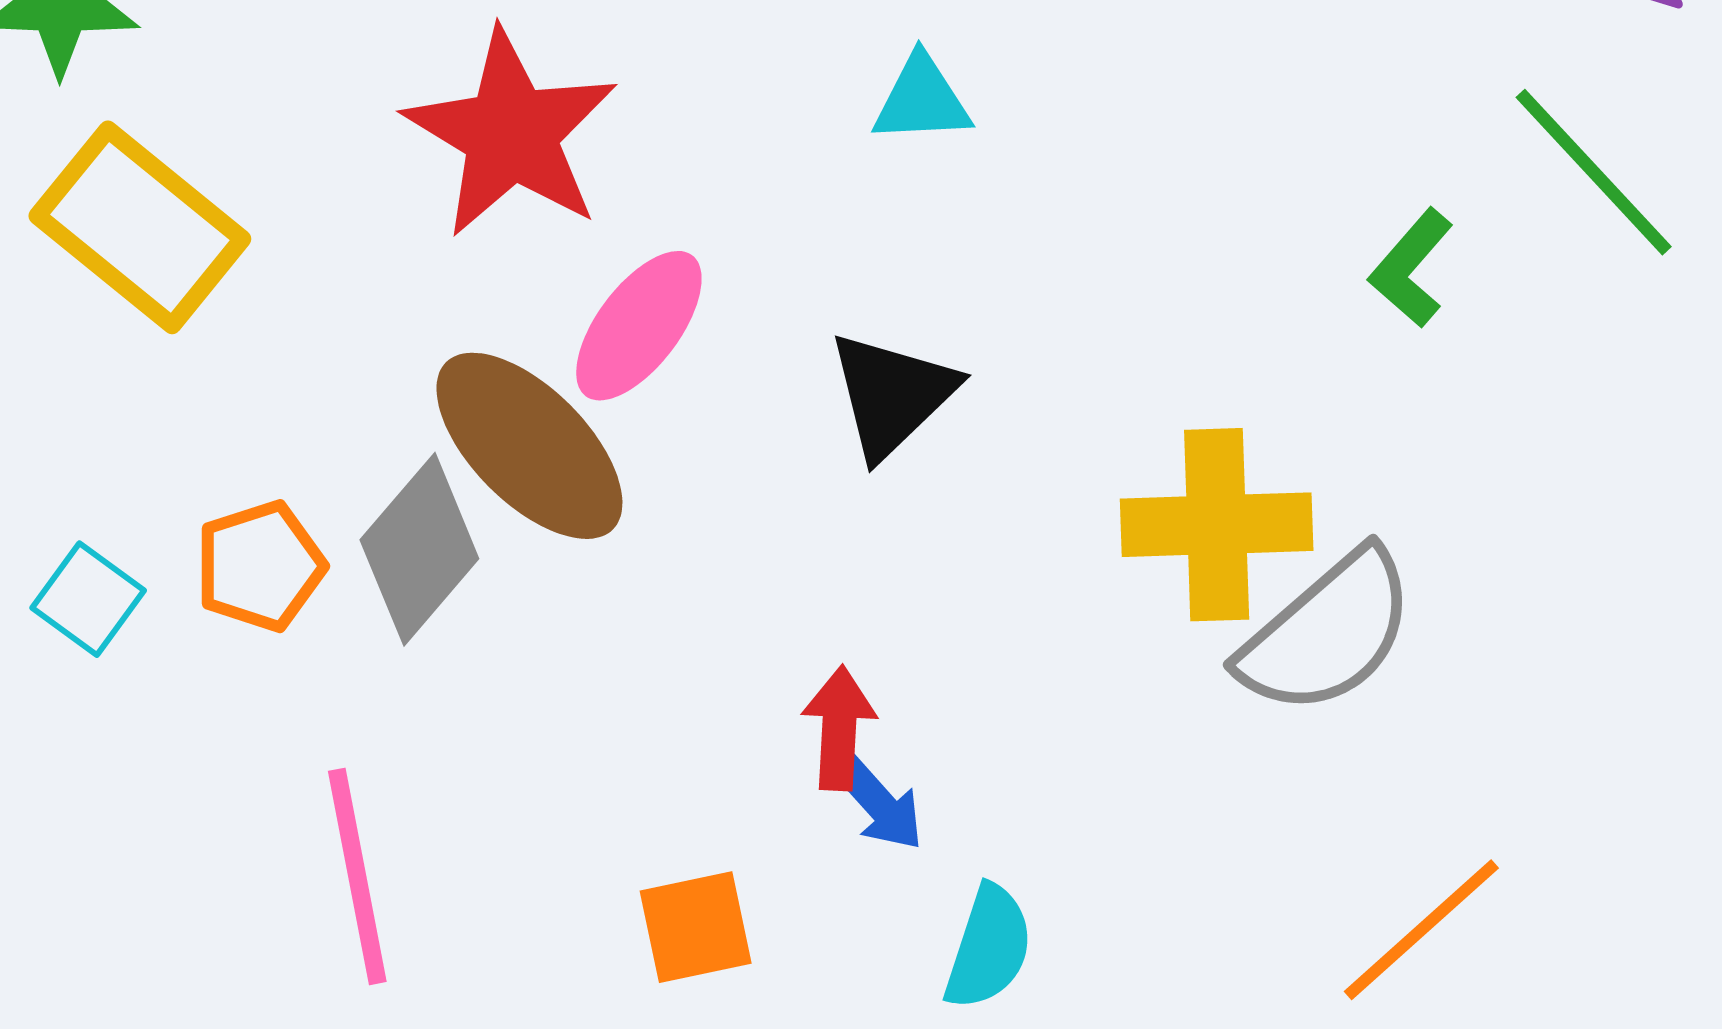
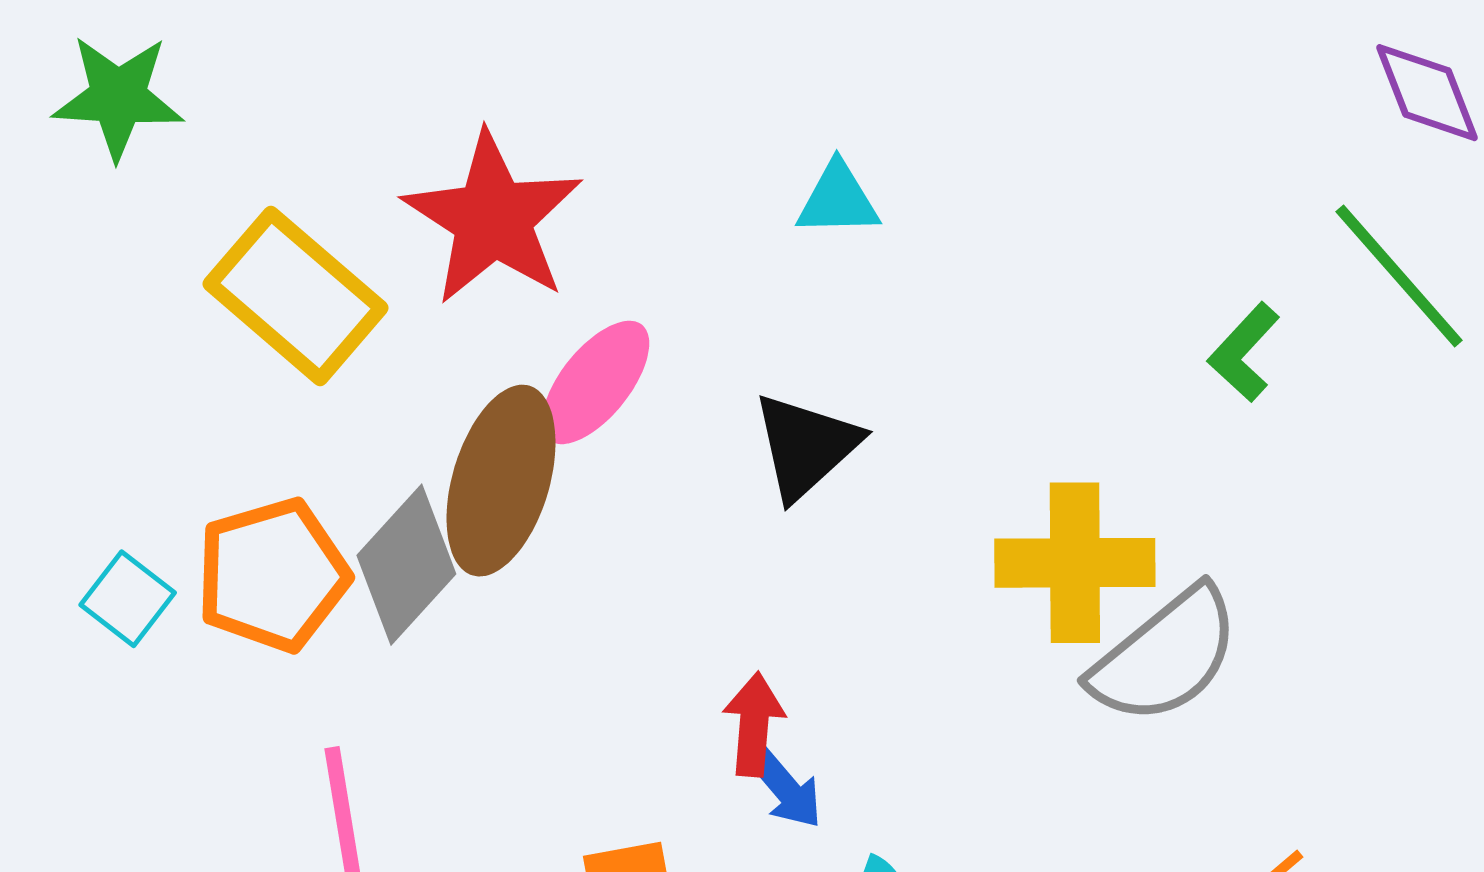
yellow rectangle: (140, 227) -> (296, 296), moved
brown ellipse: (529, 446) -> (501, 481), turned 60
orange pentagon: (260, 566) -> (272, 575), size x1.4

